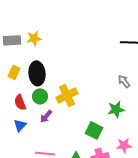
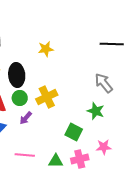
yellow star: (34, 38) -> (46, 49), moved
gray arrow: (124, 81) -> (104, 83), size x1.5
green star: (116, 109) -> (96, 111), turned 30

